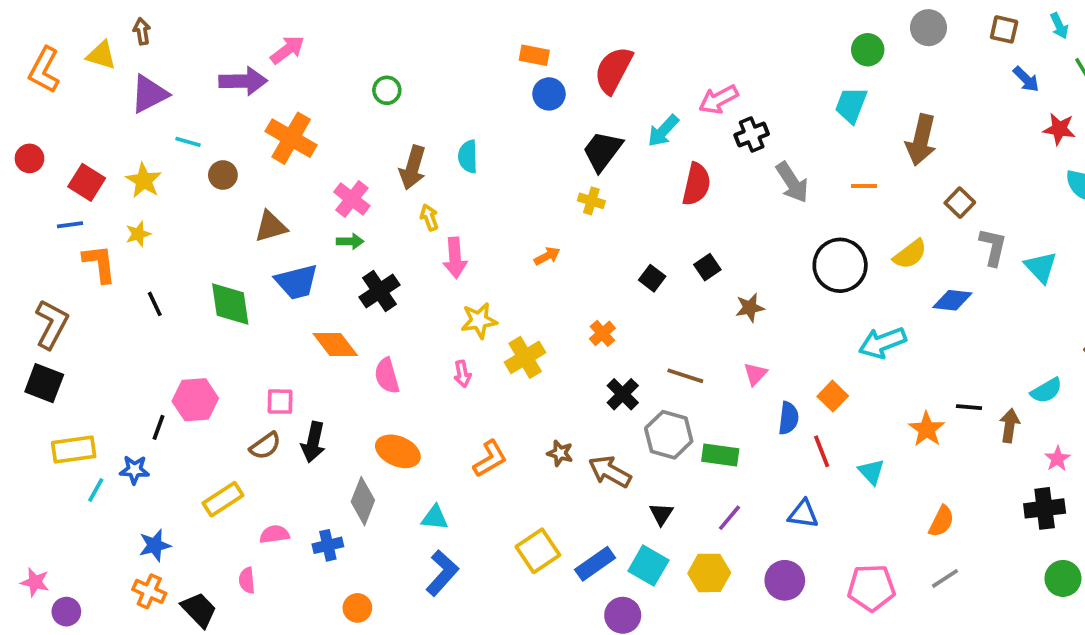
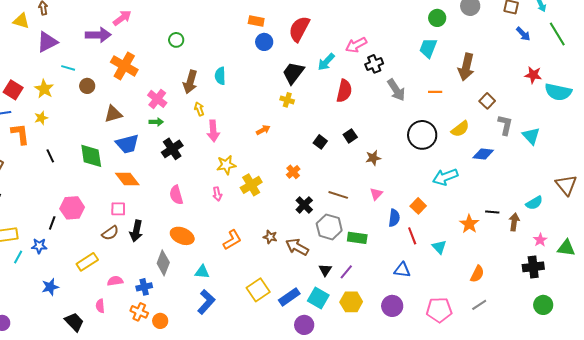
red star: (1059, 129) -> (533, 75), moved
orange diamond: (335, 344) -> (127, 179), moved
purple line: (730, 518) -> (346, 272), moved
orange cross: (149, 591) -> (139, 312), moved

